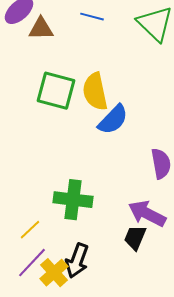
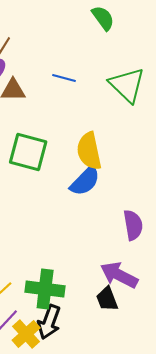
yellow semicircle: (95, 92) -> (89, 151), moved
green cross: (73, 200) -> (45, 289), moved
black trapezoid: (135, 238) -> (107, 299), turned -44

